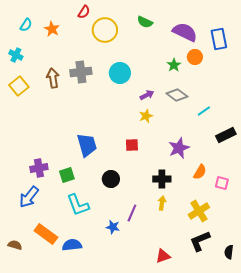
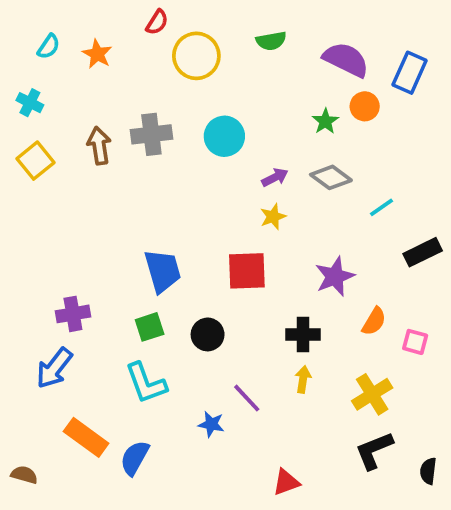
green semicircle: (145, 22) -> (271, 41), turned -35
blue rectangle: (219, 39) -> (410, 73), turned 35
red square: (132, 145) -> (247, 271), size x1.6
green square: (67, 175) -> (150, 327), moved
purple line: (132, 213) -> (247, 398), turned -66
brown semicircle: (15, 245) -> (24, 475), moved
blue semicircle: (72, 245) -> (135, 458), turned -54
red triangle: (163, 256) -> (286, 482), moved

